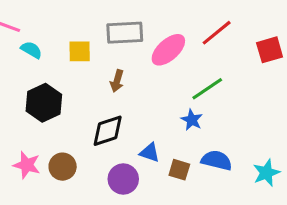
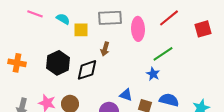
cyan semicircle: (31, 50) -> (63, 19), moved
pink ellipse: (168, 50) -> (138, 29), turned -50
black diamond: (108, 131) -> (87, 70), moved

